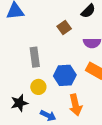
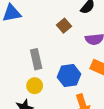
yellow circle: (38, 87) -> (35, 86), moved

